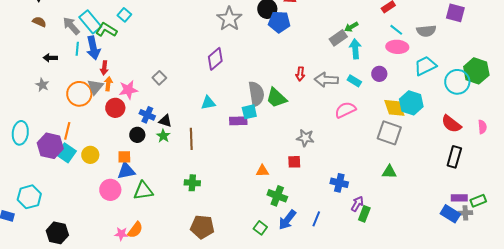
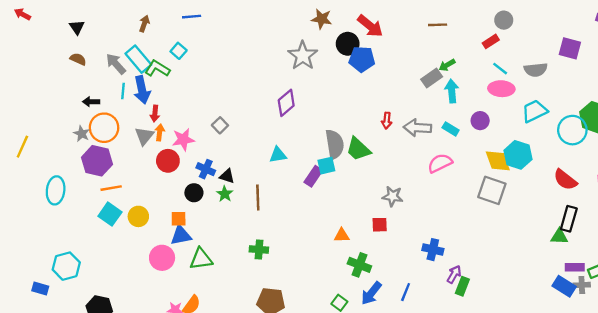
orange circle: (79, 94) -> (104, 128), moved
purple rectangle: (238, 121) -> (313, 176), turned -54
orange line: (67, 131) -> (111, 188), turned 66
purple hexagon: (50, 146) -> (97, 161), moved
green triangle: (389, 172) -> (559, 236), moved

